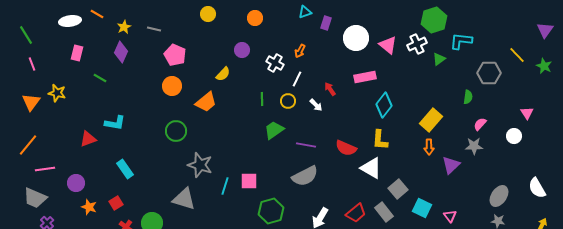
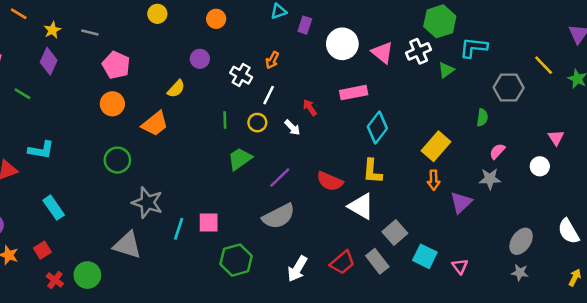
purple line: (306, 145) -> (280, 178), turned -54

